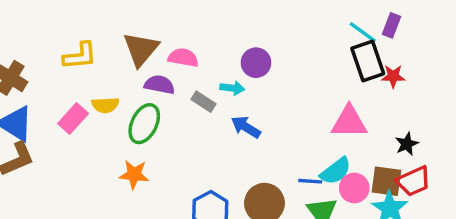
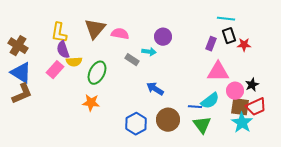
purple rectangle: (391, 25) -> (211, 44), moved
cyan line: (363, 32) -> (226, 19), turned -30
yellow L-shape: (80, 56) -> (59, 33), turned 105
black rectangle: (368, 61) -> (229, 36), size x0.7
purple semicircle: (159, 85) -> (63, 50), moved, turned -120
blue arrow: (246, 127) -> (155, 89), moved
pink circle: (354, 188) -> (235, 91), moved

